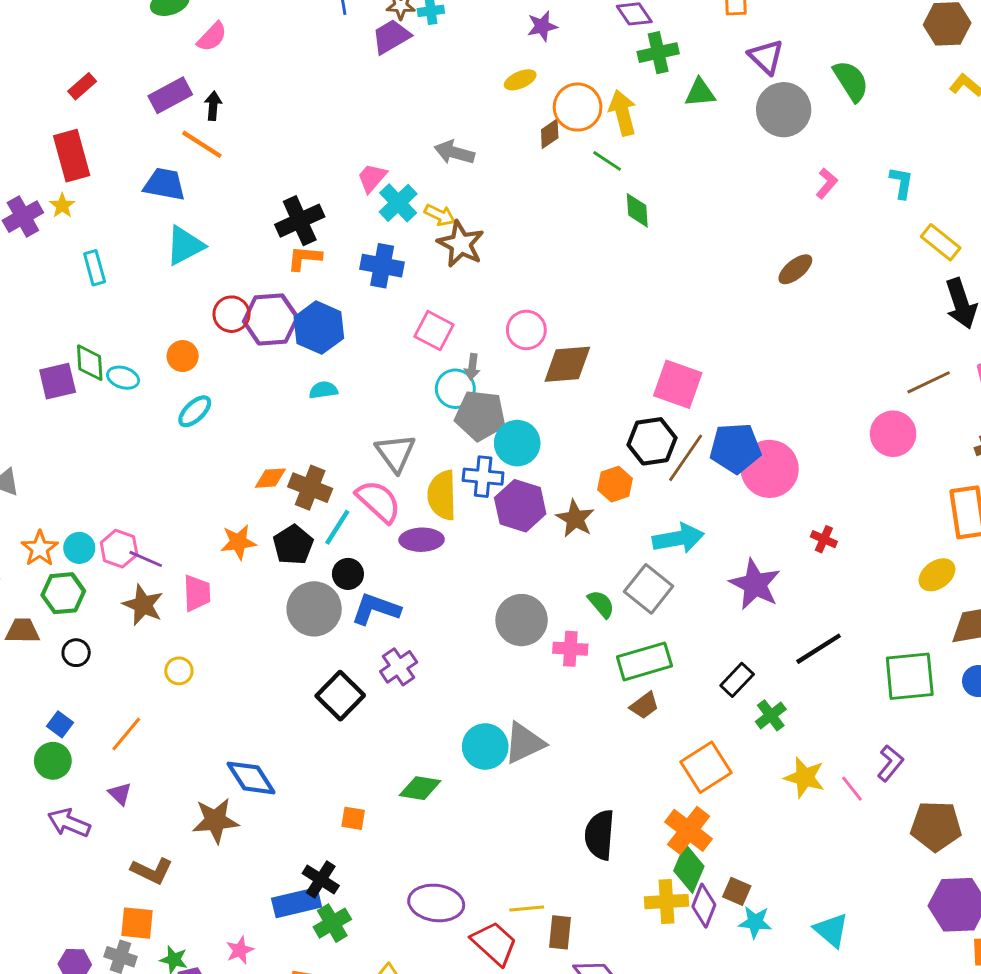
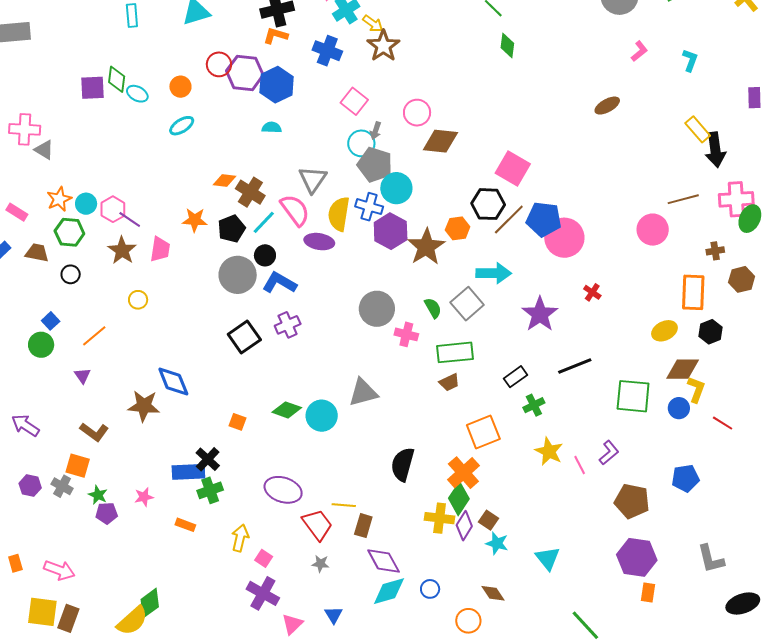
yellow rectangle: (941, 242) -> (698, 129), moved
brown star: (575, 519) -> (426, 247), size x1.4
cyan circle: (485, 747) -> (322, 416), moved
purple arrow: (69, 823) -> (25, 425), moved

